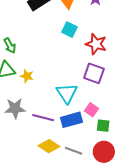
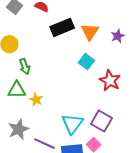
purple square: (94, 73) -> (102, 121), moved
gray star: (15, 108) -> (19, 129), turned -30

